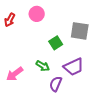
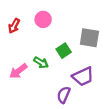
green arrow: (43, 66) -> (41, 63), moved
pink arrow: (15, 74) -> (18, 71), moved

